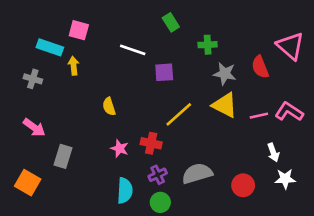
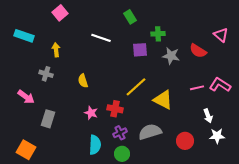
pink square: (79, 30) -> (60, 13), moved, turned 35
pink triangle: (290, 46) -> (221, 35), size x0.7
cyan rectangle: (50, 47) -> (24, 36), moved
red semicircle: (260, 67) -> (198, 51), turned -36
purple square: (164, 72) -> (140, 50), moved
gray cross: (33, 79) -> (46, 74), moved
yellow triangle: (225, 105) -> (163, 100), moved
orange square: (28, 183) -> (26, 150), moved

